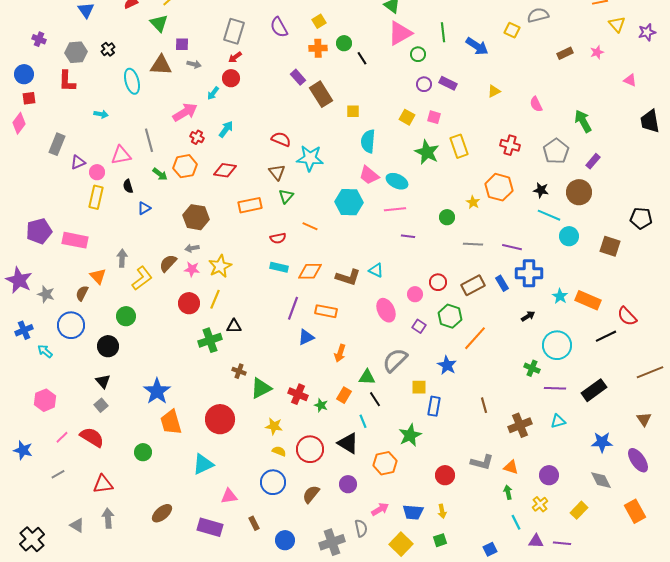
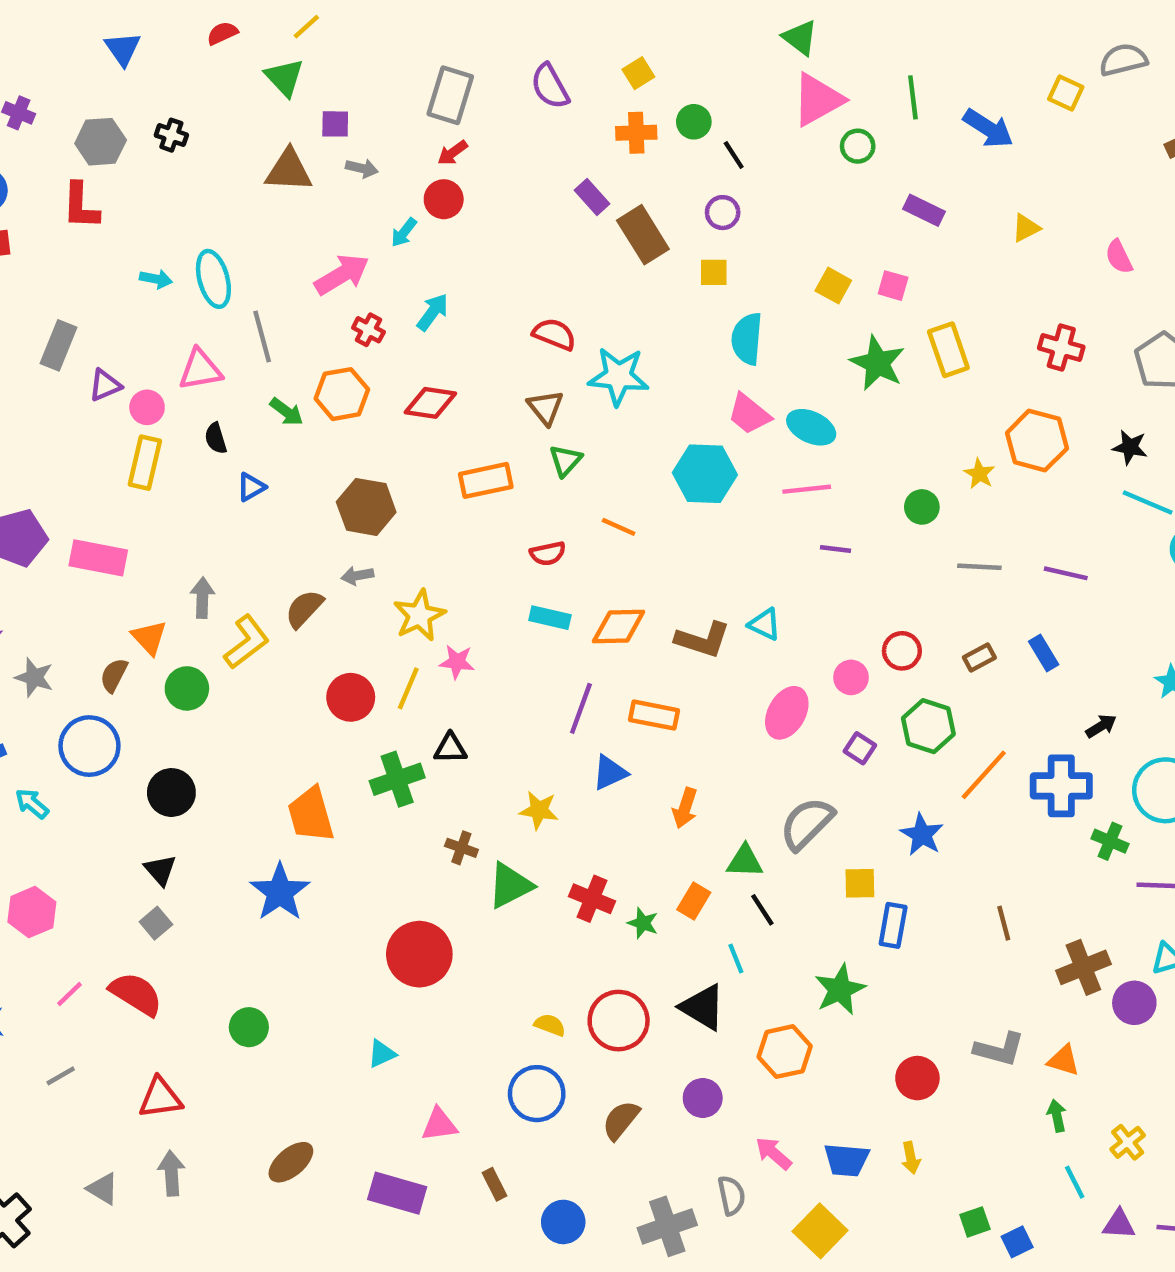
black cross: (108, 49) -> (171, 135), turned -32
cyan ellipse: (132, 81) -> (213, 279), moved
purple circle: (424, 84) -> (723, 213), moved
pink star: (192, 269) -> (457, 662), moved
blue cross: (529, 273) -> (1061, 786), moved
brown rectangle: (473, 285) -> (979, 657), size x0.6
pink ellipse: (386, 310) -> (787, 713), turned 55
green circle: (126, 316) -> (187, 688), moved
orange trapezoid: (171, 422) -> (311, 815), moved
yellow star: (274, 426) -> (539, 810), moved
cyan triangle: (203, 464) -> (382, 1054), size x0.6
purple circle: (549, 475) -> (1134, 1003), moved
pink arrow: (380, 509) -> (774, 1153), turned -108
green square: (440, 540) -> (975, 1222), moved

